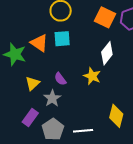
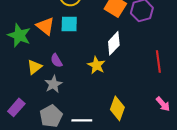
purple semicircle: (60, 79) -> (56, 61), moved
purple rectangle: (30, 118) -> (16, 107), moved

